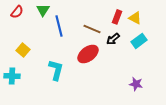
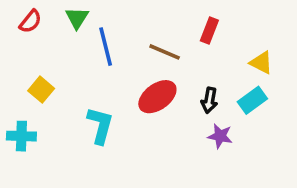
yellow triangle: (135, 18) -> (261, 63), moved
black arrow: (113, 39) -> (209, 100), moved, turned -40
cyan rectangle: (139, 41) -> (252, 100), moved
purple star: (136, 84) -> (220, 136), moved

